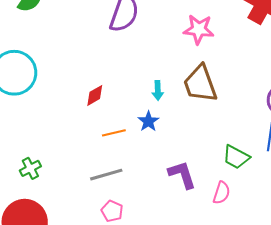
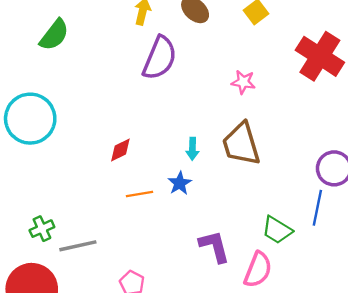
pink star: (199, 29) -> (243, 82), size x0.7
gray line: (106, 175) -> (78, 246), moved
pink semicircle: (222, 193) -> (258, 270), size x1.4

